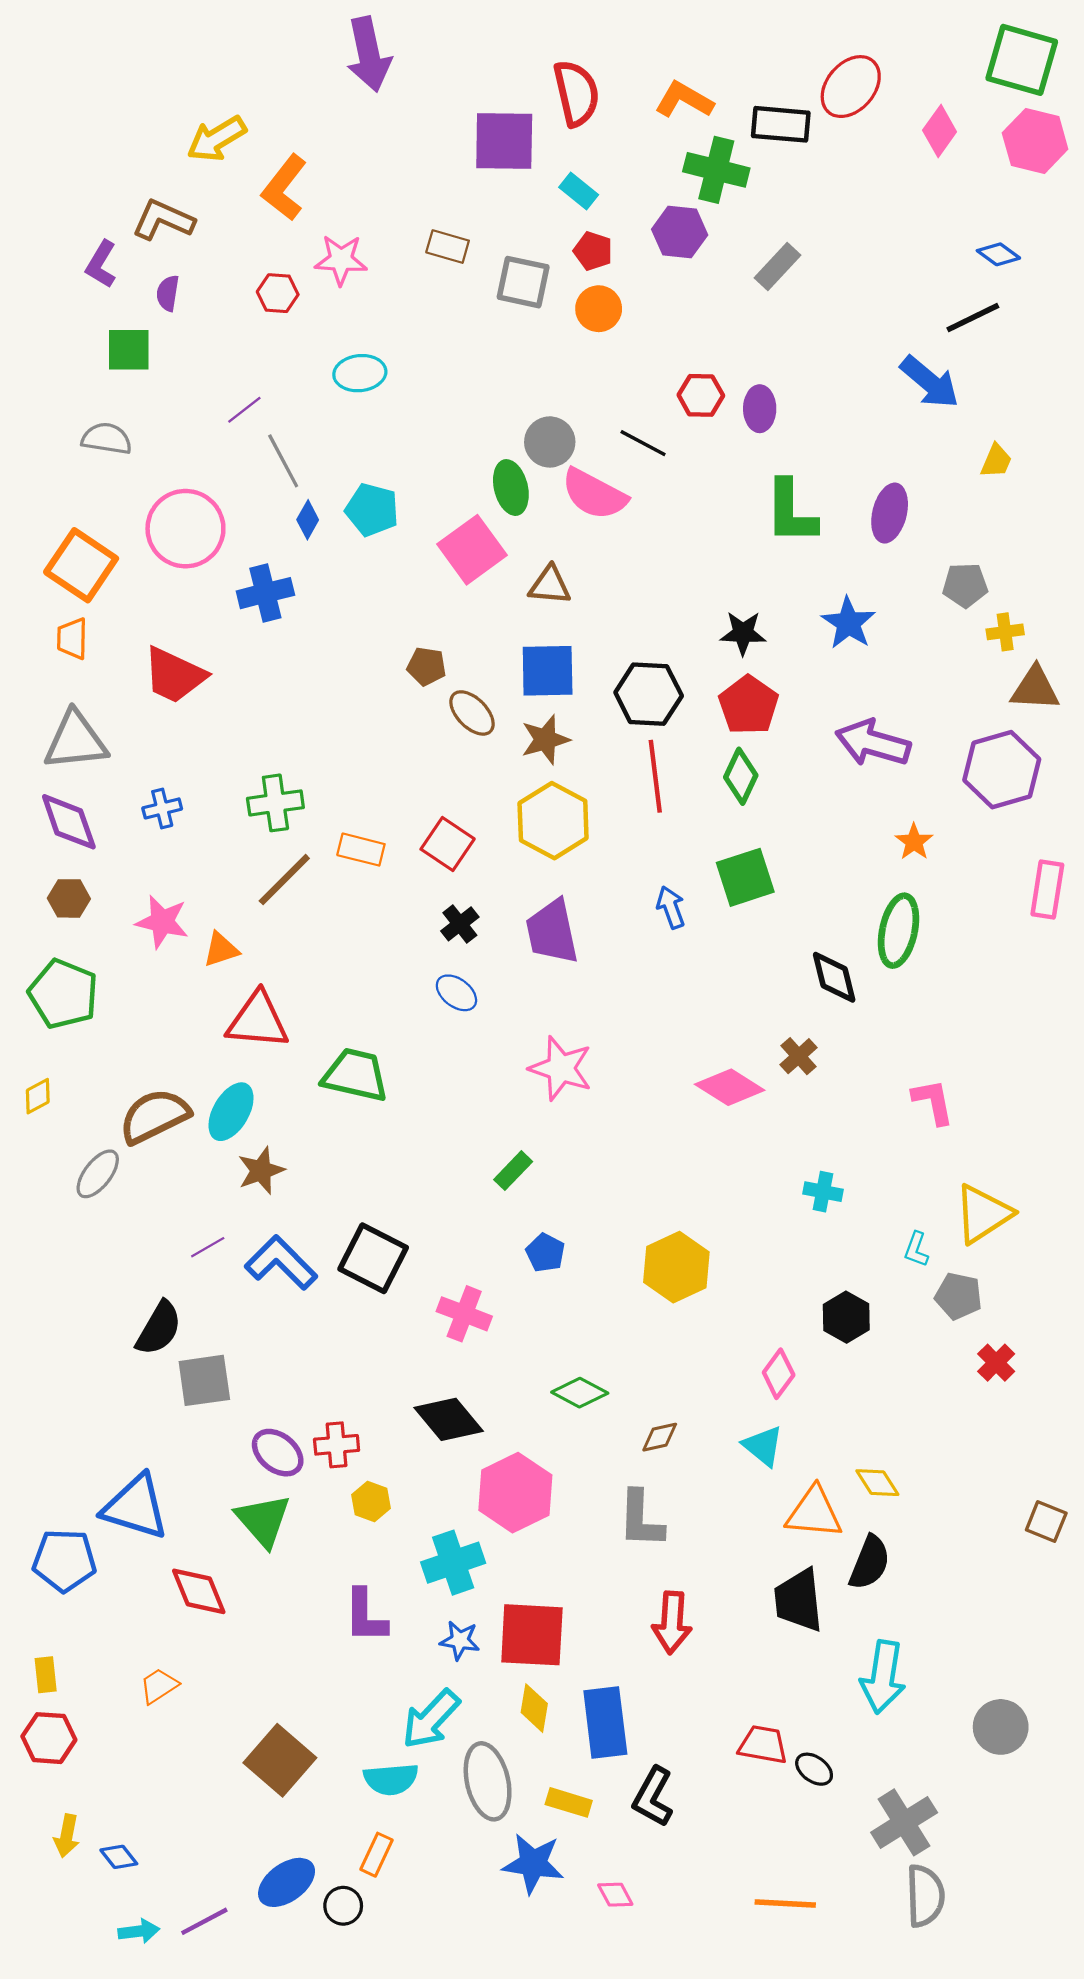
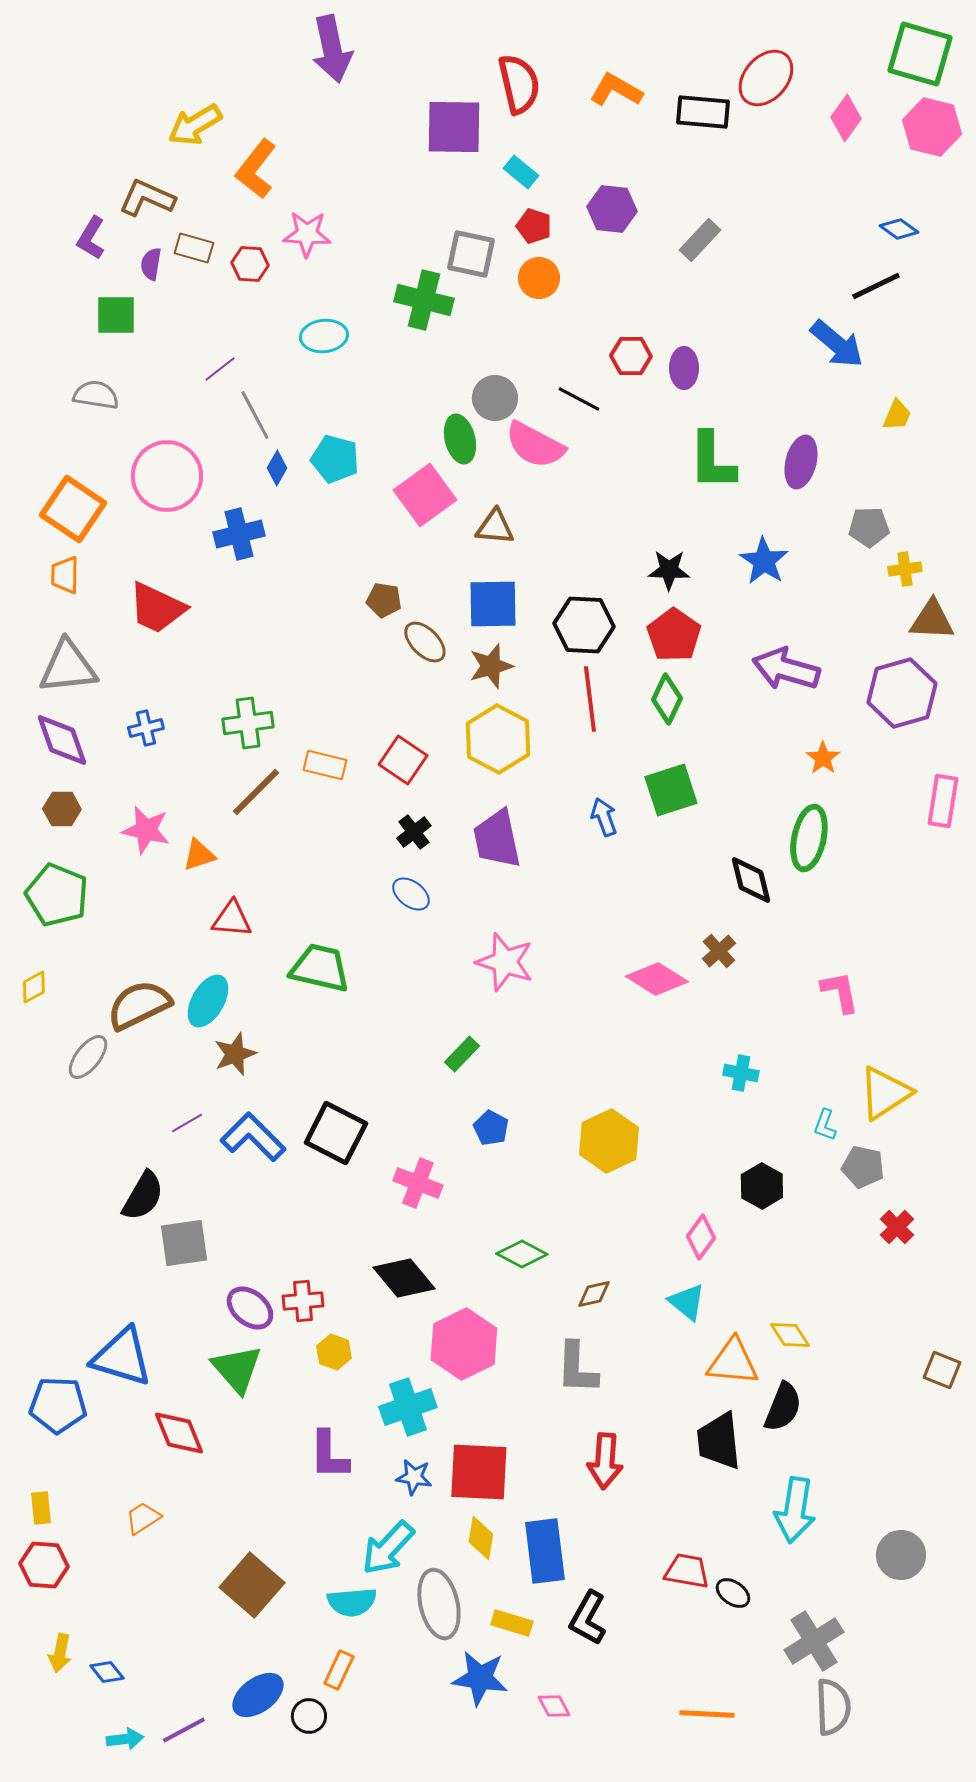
green cross: (716, 170) -> (424, 300), moved
brown rectangle: (448, 247) -> (194, 248), moved
red triangle: (258, 1021) -> (232, 919), size x0.7

